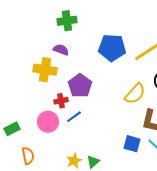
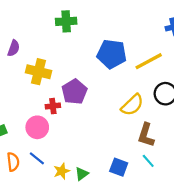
purple semicircle: (61, 50) -> (14, 48), moved, turned 84
blue line: (74, 117) -> (37, 158), moved, turned 70
blue square: (132, 144) -> (119, 167), moved

